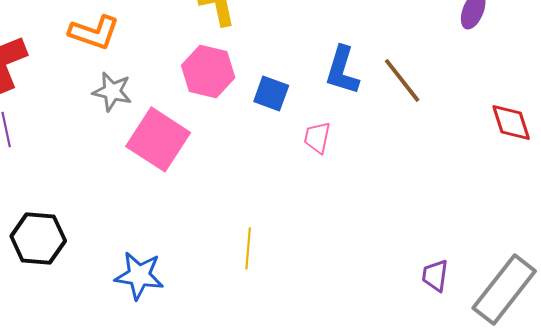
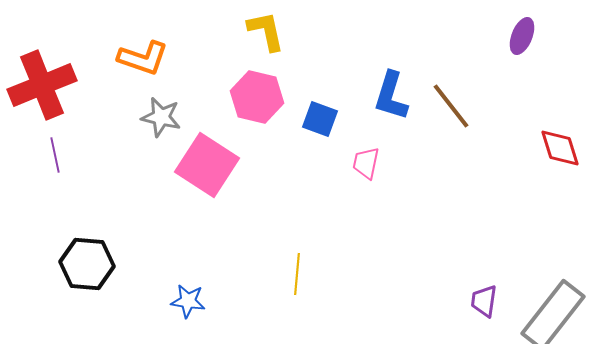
blue star: (139, 275) -> (188, 301), size x0.7

